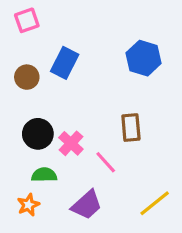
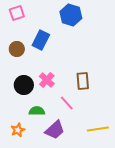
blue hexagon: (144, 58) -> (71, 15), moved
pink cross: (71, 143) -> (47, 80), moved
green semicircle: (44, 175) -> (37, 111), moved
yellow line: (155, 203) -> (98, 129), turned 30

